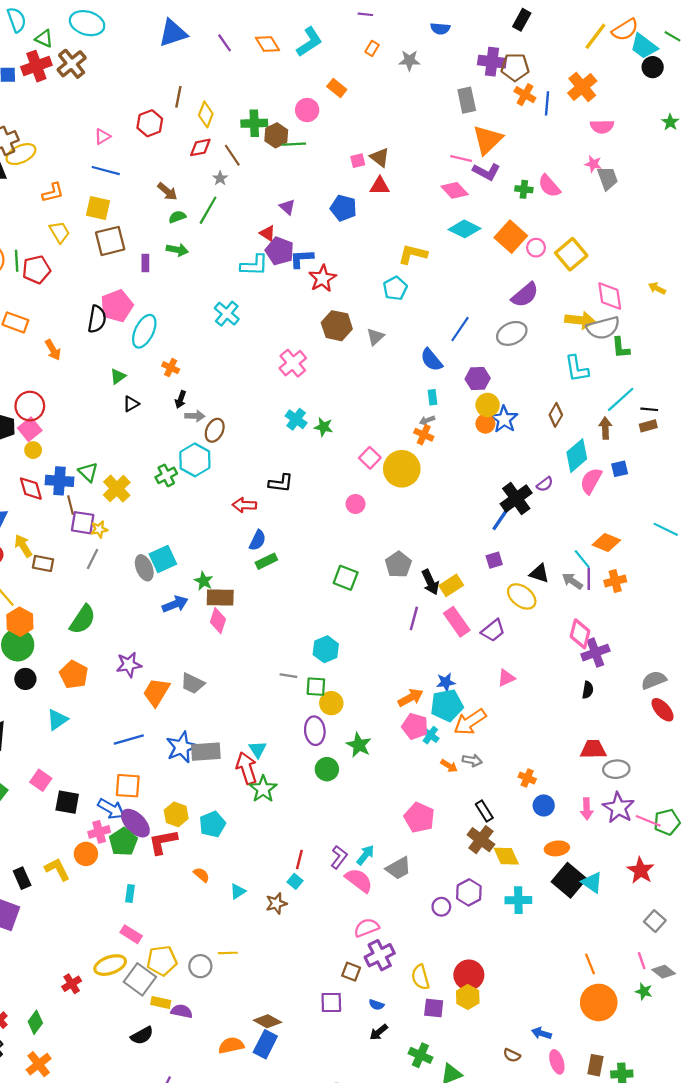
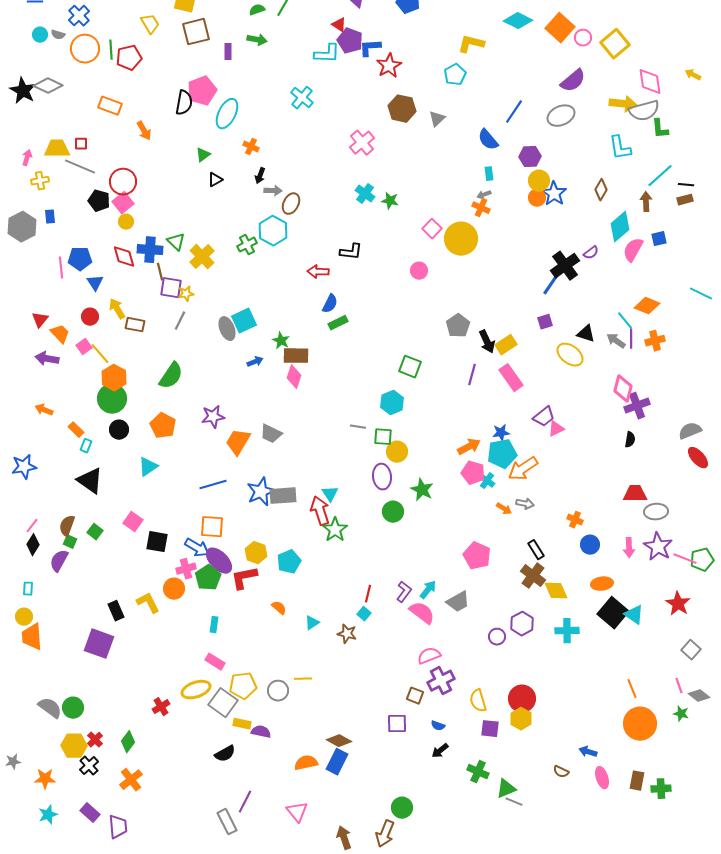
green square: (346, 578) -> (410, 367), moved
blue arrow: (175, 604) -> (255, 362), size x0.7
purple trapezoid: (493, 631) -> (544, 417), moved
brown star: (276, 903) -> (347, 634), turned 30

